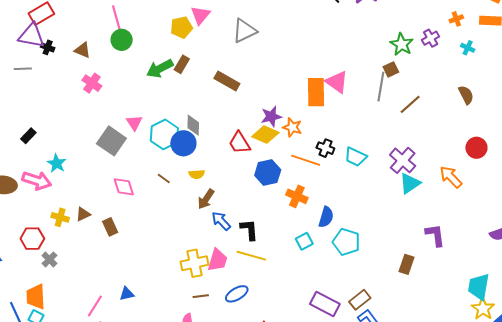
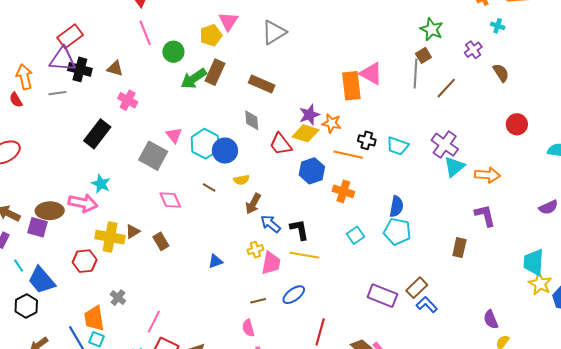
purple cross: (431, 38) -> (473, 50), moved
green circle: (122, 40) -> (173, 52), moved
black cross: (48, 47) -> (80, 69), size x1.6
brown rectangle: (182, 64) -> (215, 72), size x1.4
gray diamond: (193, 125) -> (252, 120), moved
black rectangle: (28, 136) -> (97, 134), moved, size x1.8
orange arrow: (451, 177) -> (487, 175), moved, turned 145
yellow cross: (60, 217) -> (110, 237), size x1.6
blue semicircle: (326, 217) -> (396, 206), moved
gray cross: (49, 259) -> (118, 298), moved
yellow cross: (194, 263) -> (255, 250), moved, size x0.6
blue triangle: (127, 294) -> (215, 261), moved

